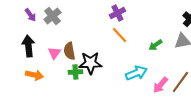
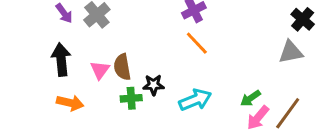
green arrow: (155, 45) -> (250, 98), moved
black star: (90, 63) -> (154, 85), size x0.6
cyan arrow: (136, 73) -> (195, 100), moved

